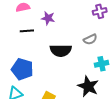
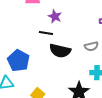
black line: (27, 31) -> (46, 33), moved

